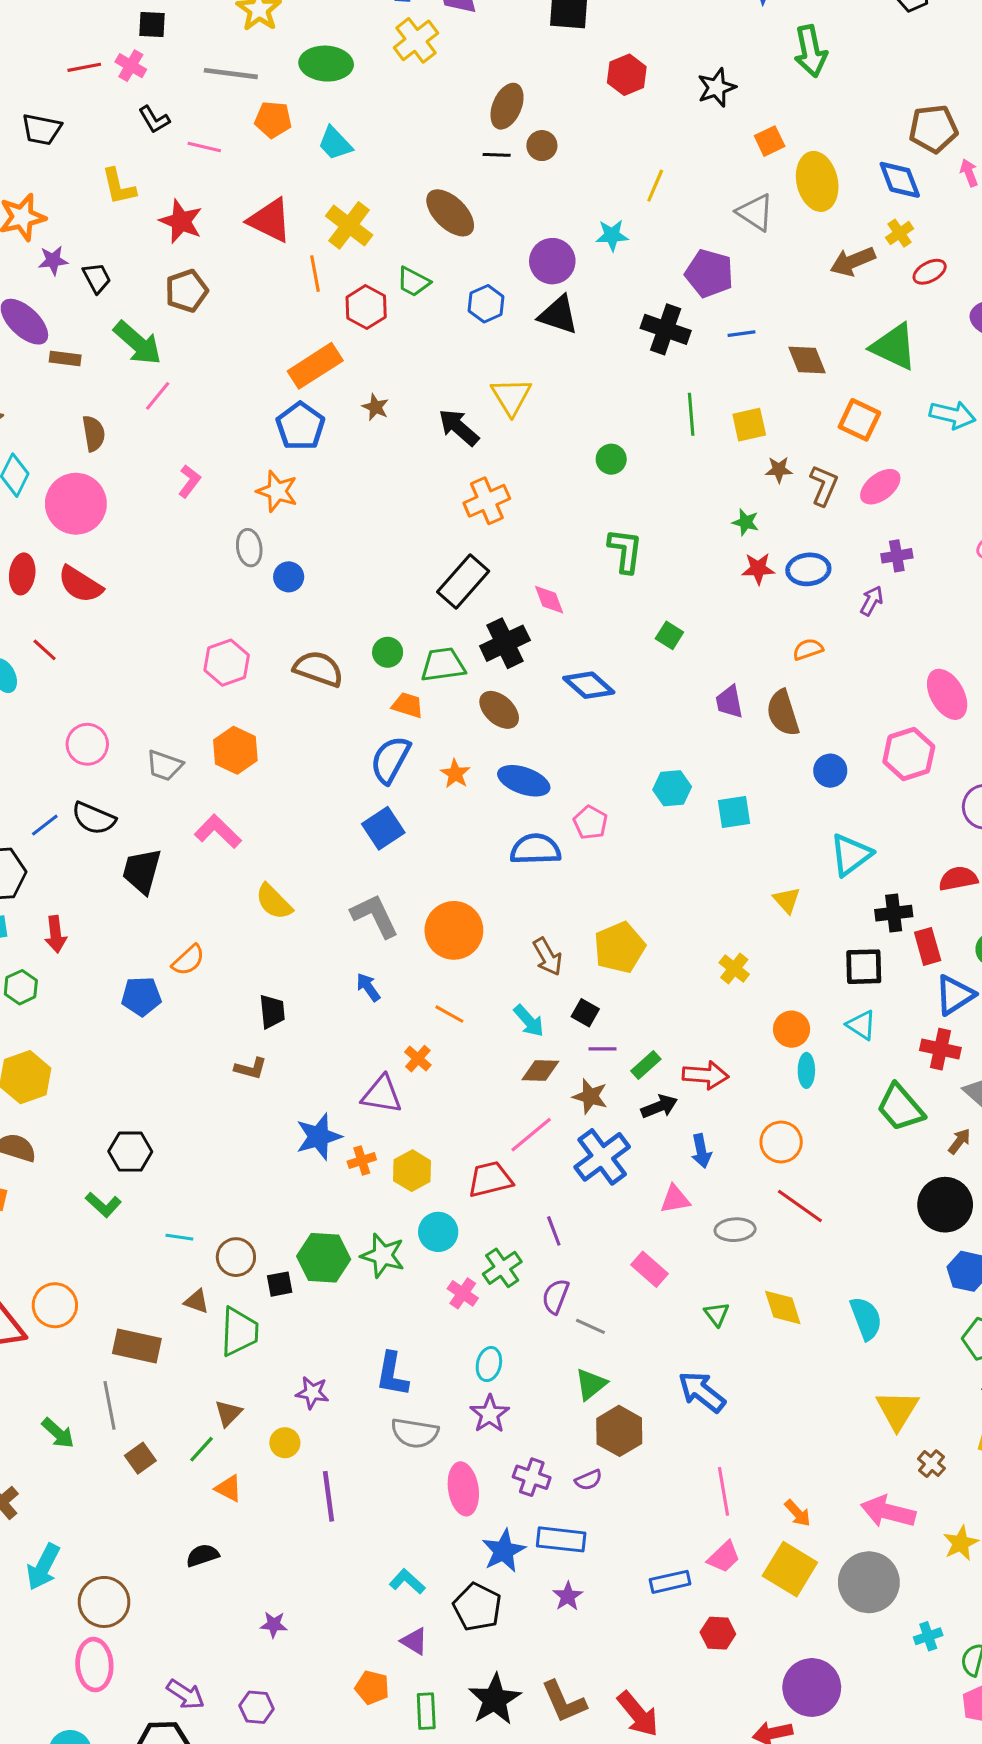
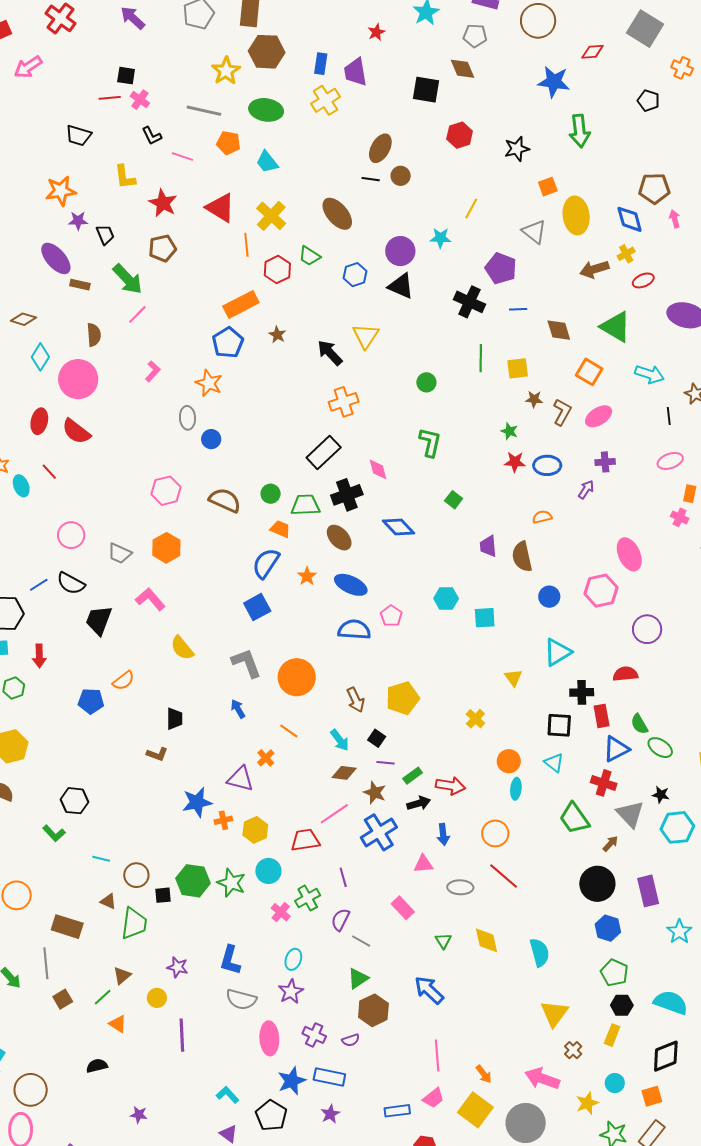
black square: (152, 24) -> (126, 76), moved

